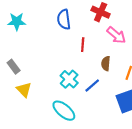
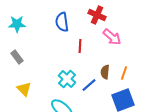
brown semicircle: (106, 63) -> (105, 72), moved
gray rectangle: (14, 67) -> (17, 57), moved

